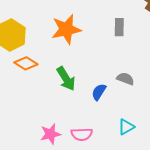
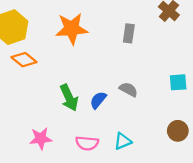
green arrow: (66, 79) -> (69, 98), moved
pink semicircle: (82, 134) -> (87, 143), moved

